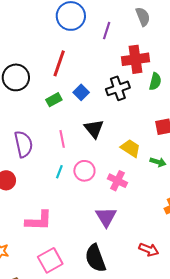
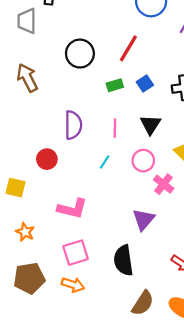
pink circle: (84, 171) -> (143, 161), moved

